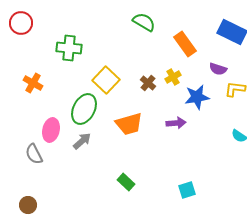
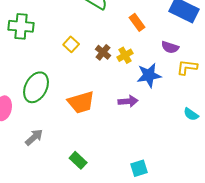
orange rectangle: (185, 44) -> (137, 22), size x0.7
yellow square: (106, 80) -> (71, 44), moved, size x0.6
brown cross: (148, 83) -> (103, 52), moved
gray arrow: (82, 141) -> (34, 137), moved

